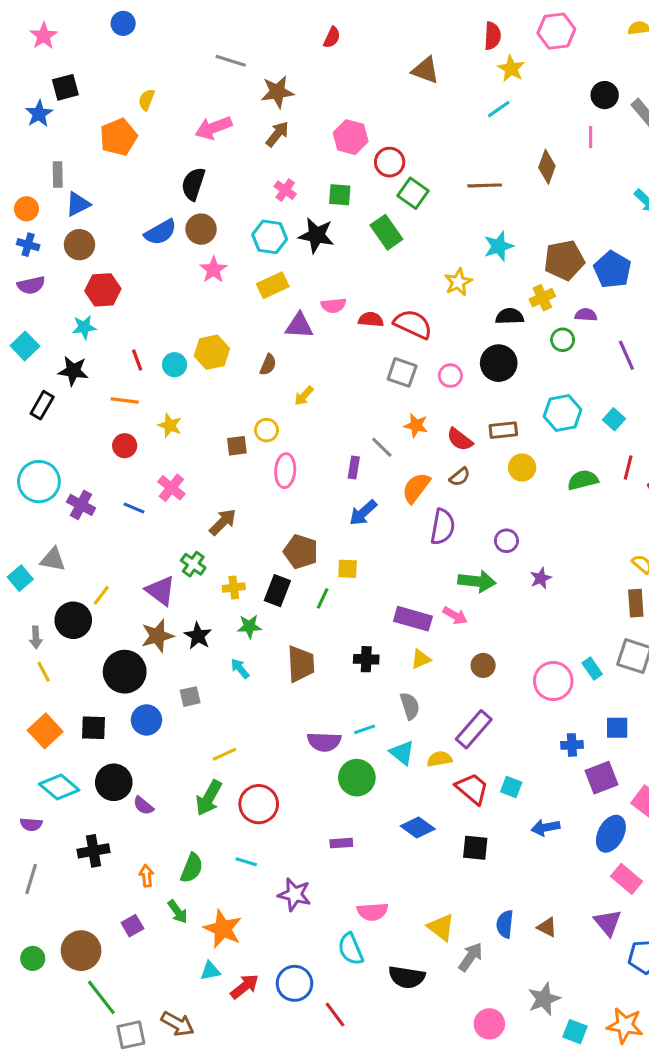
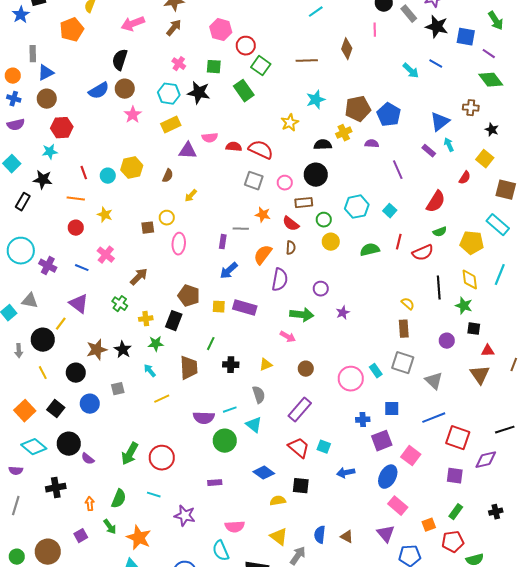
green circle: (563, 340) -> (324, 220), moved
brown rectangle: (503, 430) -> (304, 203), moved
gray line: (382, 447) -> (241, 229), turned -42
brown semicircle: (460, 477) -> (291, 248), turned -48
purple triangle: (161, 591) -> (79, 304), moved
green line: (323, 598) -> (211, 344), moved
purple rectangle: (413, 619) -> (245, 308), moved
yellow line: (44, 672) -> (43, 373), moved
black circle: (125, 672) -> (76, 373), size x0.7
black square: (93, 728) -> (56, 409), turned 36
yellow line: (224, 754) -> (162, 399), moved
yellow semicircle: (439, 759) -> (278, 501), moved

